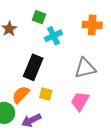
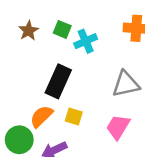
green square: (39, 17) -> (62, 29), moved

